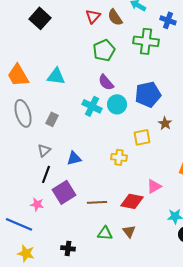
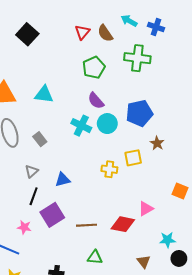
blue cross: (168, 20) -> (156, 27), moved
gray rectangle: (52, 119) -> (40, 139), turned -64
yellow cross: (119, 157) -> (109, 169), moved
brown triangle: (129, 231) -> (144, 262), moved

